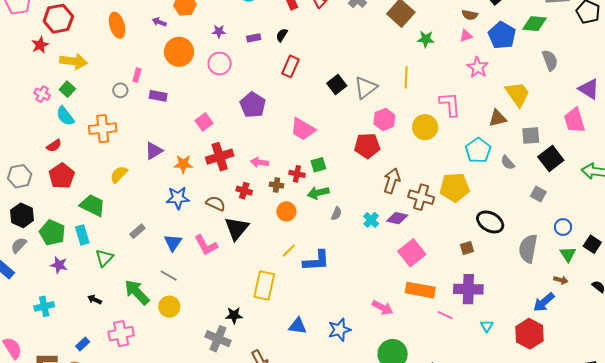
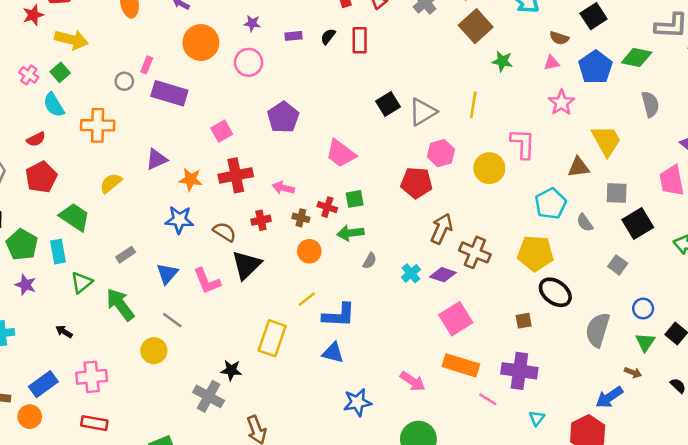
red rectangle: (290, 66) -> (360, 40), moved, turned -30
purple rectangle: (158, 96) -> (169, 93), size x1.6
yellow pentagon: (455, 187) -> (535, 253), moved
red cross: (244, 191) -> (261, 220), turned -35
gray line: (169, 276) -> (172, 320), moved
green arrow: (137, 292) -> (120, 305), moved
blue triangle: (298, 326) -> (333, 353), moved
blue rectangle: (83, 344) -> (43, 384), size x1.6

